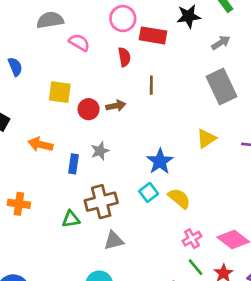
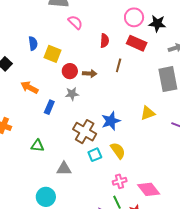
pink circle: (123, 19) -> (134, 17), moved
red rectangle: (153, 35) -> (137, 43), moved
blue semicircle: (15, 67) -> (33, 43), moved
gray star: (100, 151) -> (72, 94), moved
cyan square: (149, 192) -> (95, 155), moved
brown cross: (101, 202) -> (85, 132), moved, turned 30

